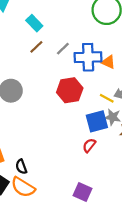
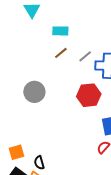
cyan rectangle: (34, 23) -> (60, 31), turned -49

